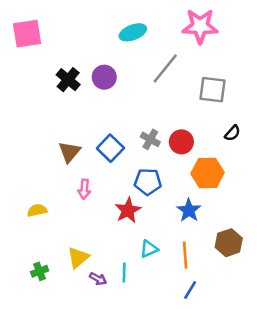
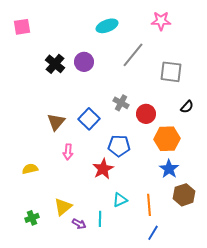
pink star: (200, 26) -> (161, 21), size x0.7
pink square: (27, 34) -> (22, 27), size x0.7
gray cross: (150, 139) -> (121, 103), moved
blue star: (189, 210) -> (169, 169), moved

